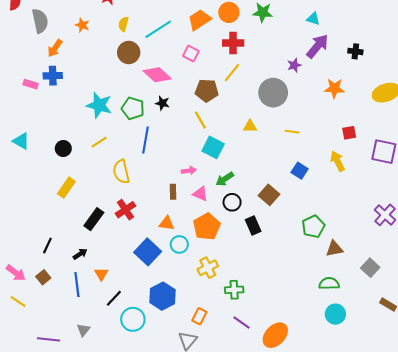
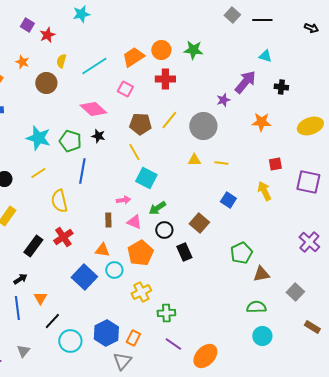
cyan triangle: (313, 19) -> (265, 56), moved
brown circle: (129, 53) -> (46, 83), moved
yellow line: (232, 73) -> (169, 120), moved
yellow triangle: (250, 126) -> (194, 160), moved
blue hexagon: (162, 296) -> (106, 333), moved

